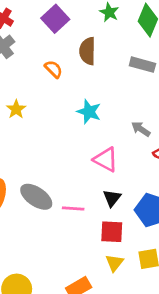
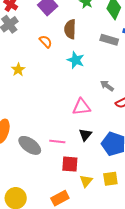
cyan star: (89, 112) -> (76, 60), moved
pink triangle: (106, 160) -> (81, 107), turned -36
gray ellipse: (36, 197) -> (30, 145), moved
red square: (112, 232) -> (70, 164), moved

